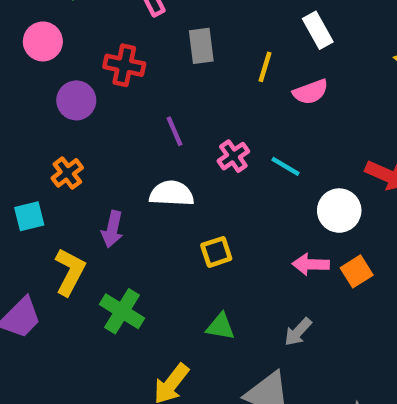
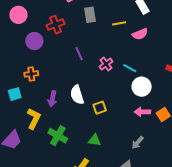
red cross: (124, 65) -> (56, 25), turned -30
yellow line: (265, 67) -> (119, 23), turned 64
orange cross: (67, 173) -> (31, 74), turned 32
white semicircle: (172, 194) -> (77, 95), moved, turned -108
white circle: (339, 211) -> (142, 87), moved
green triangle: (220, 327) -> (95, 140), moved

